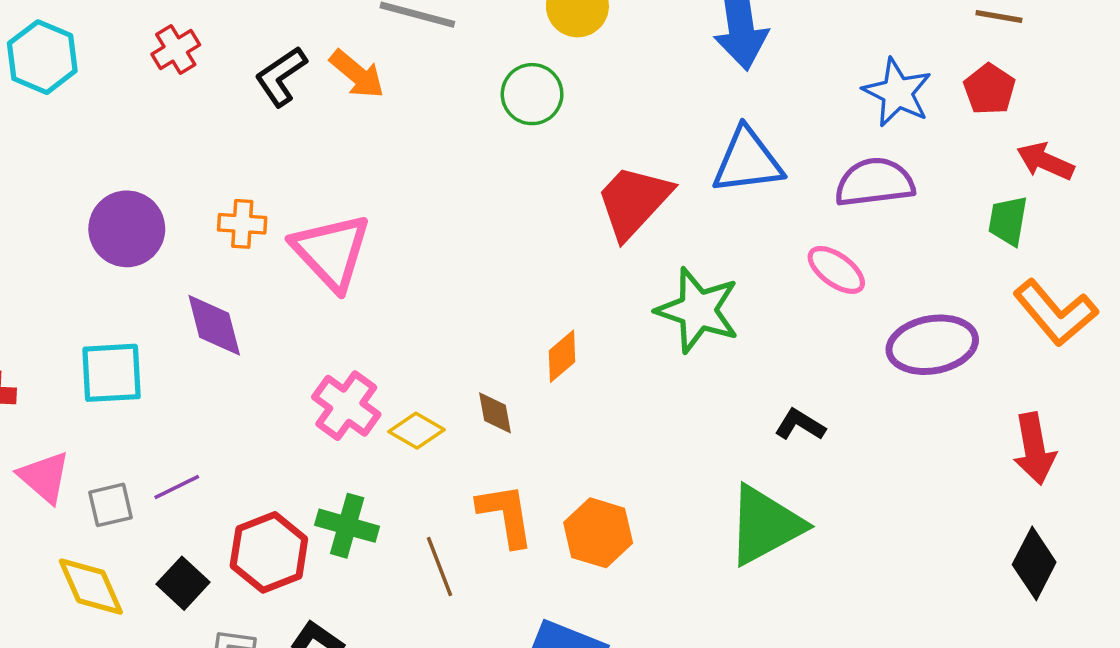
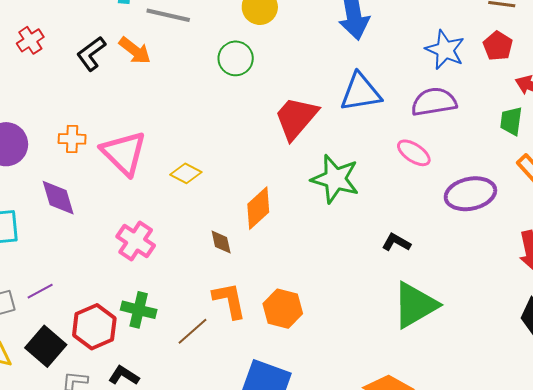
orange diamond: (562, 356) -> (258, 208), size x1.4
yellow diamond: (416, 431) -> (186, 173), moved
green triangle: (765, 525) -> (415, 305), moved
brown line: (440, 566) -> (192, 331), turned 72
black square: (183, 583) -> (46, 346), size x1.4

